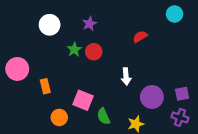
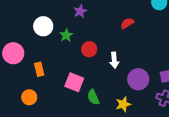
white circle: (50, 25) -> (43, 26), moved
red circle: (94, 52) -> (89, 49), moved
orange circle: (59, 117) -> (29, 97), moved

